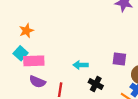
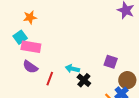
cyan arrow: (81, 65) -> (72, 69), moved

